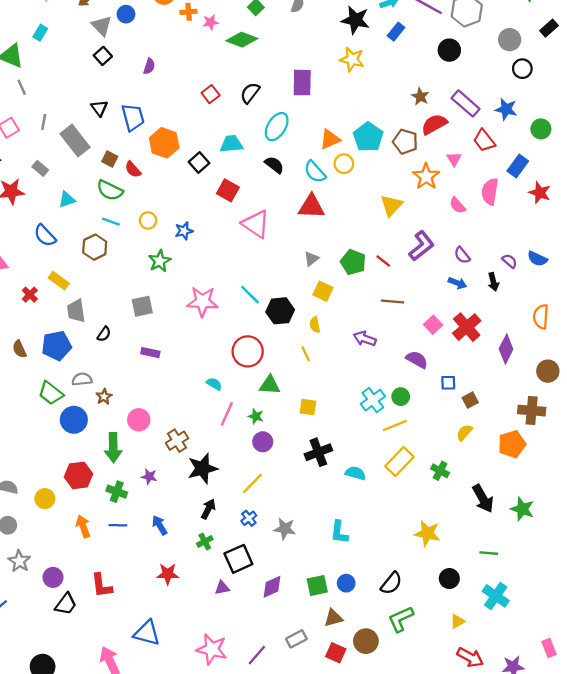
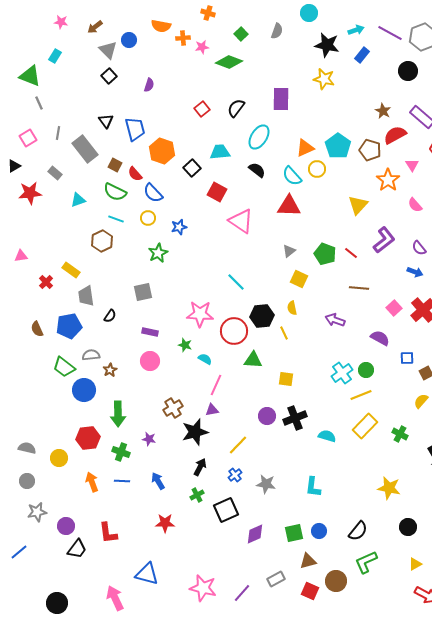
blue semicircle: (45, 236) -> (153, 193), moved
pink star: (202, 302) -> (200, 314), moved
black hexagon: (280, 311) -> (262, 316), moved
green star: (256, 416) -> (185, 345), moved
pink circle: (139, 420) -> (150, 361), moved
purple circle: (263, 442) -> (267, 416), moved
gray star: (19, 561) -> (37, 512), turned 30
purple triangle: (222, 588) -> (212, 410), moved

